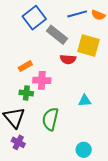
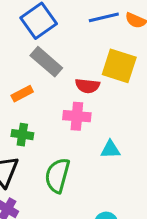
gray rectangle: (57, 35) -> (46, 62), moved
pink cross: (42, 80) -> (77, 116), moved

